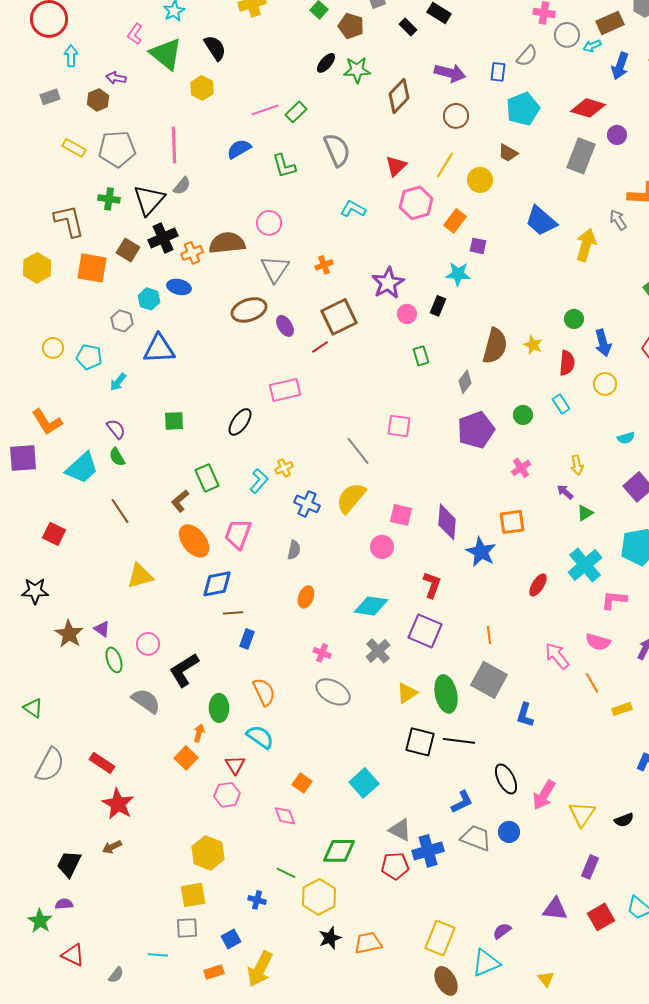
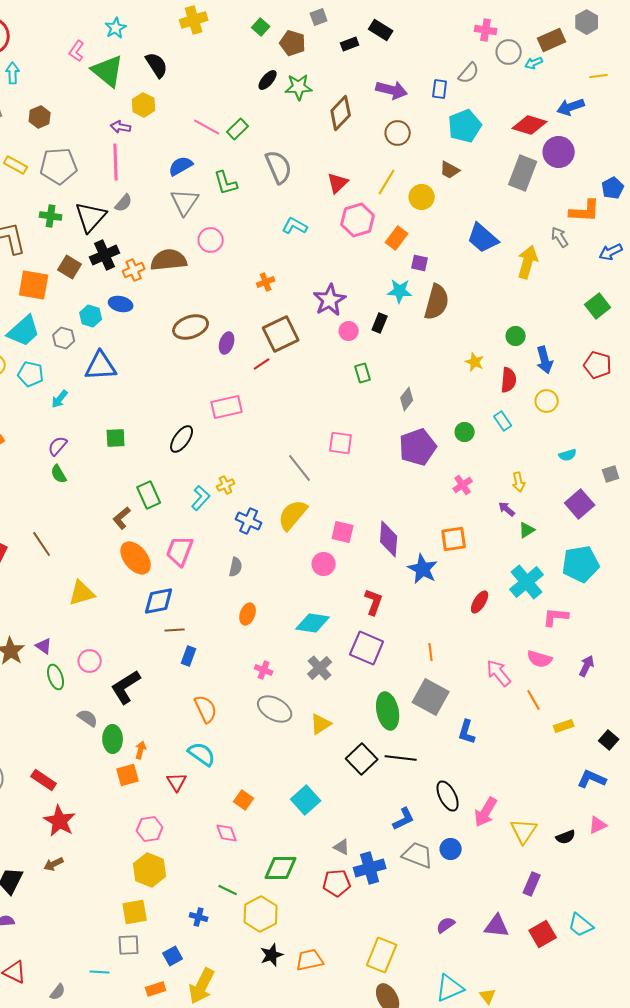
black rectangle: (408, 27) -> (350, 44), turned -66
blue arrow: (620, 66) -> (571, 107), moved, turned 52
purple arrow: (116, 78) -> (121, 127), moved
pink line: (265, 110) -> (207, 127), turned 48
purple circle: (617, 135) -> (559, 152), size x1.6
gray triangle: (275, 269) -> (185, 202), moved
purple ellipse: (285, 326) -> (227, 343), turned 50
brown semicircle: (495, 346) -> (437, 302), moved
purple semicircle: (116, 429) -> (58, 446), turned -100
cyan trapezoid: (82, 468) -> (24, 331), moved
brown line: (120, 511) -> (42, 544), moved
yellow triangle: (407, 693) -> (321, 724), moved
gray semicircle: (146, 701) -> (88, 718), size x0.7
green ellipse: (219, 708) -> (113, 739), moved
black square: (420, 742) -> (362, 759), turned 32
orange square: (186, 758) -> (128, 775), turned 30
pink hexagon: (227, 795) -> (150, 829), moved
gray triangle: (400, 830) -> (342, 847), size x0.7
purple semicircle: (502, 931) -> (446, 925), moved
cyan triangle: (486, 963) -> (450, 988), moved

